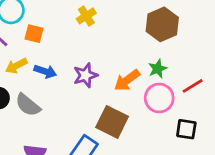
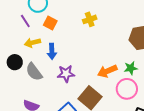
blue arrow: (45, 71) -> (52, 51), turned 56
purple star: (85, 75) -> (66, 74), moved

